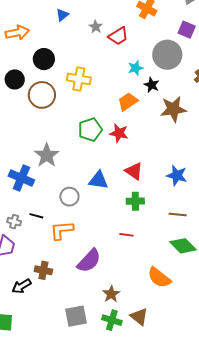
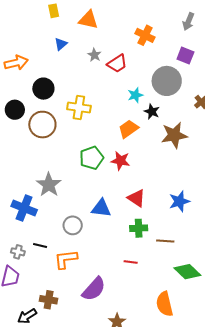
blue star: (177, 175) -> (179, 201), turned -30
brown line: (178, 214) -> (165, 241), moved
orange semicircle: (159, 278) -> (164, 304), turned 40

